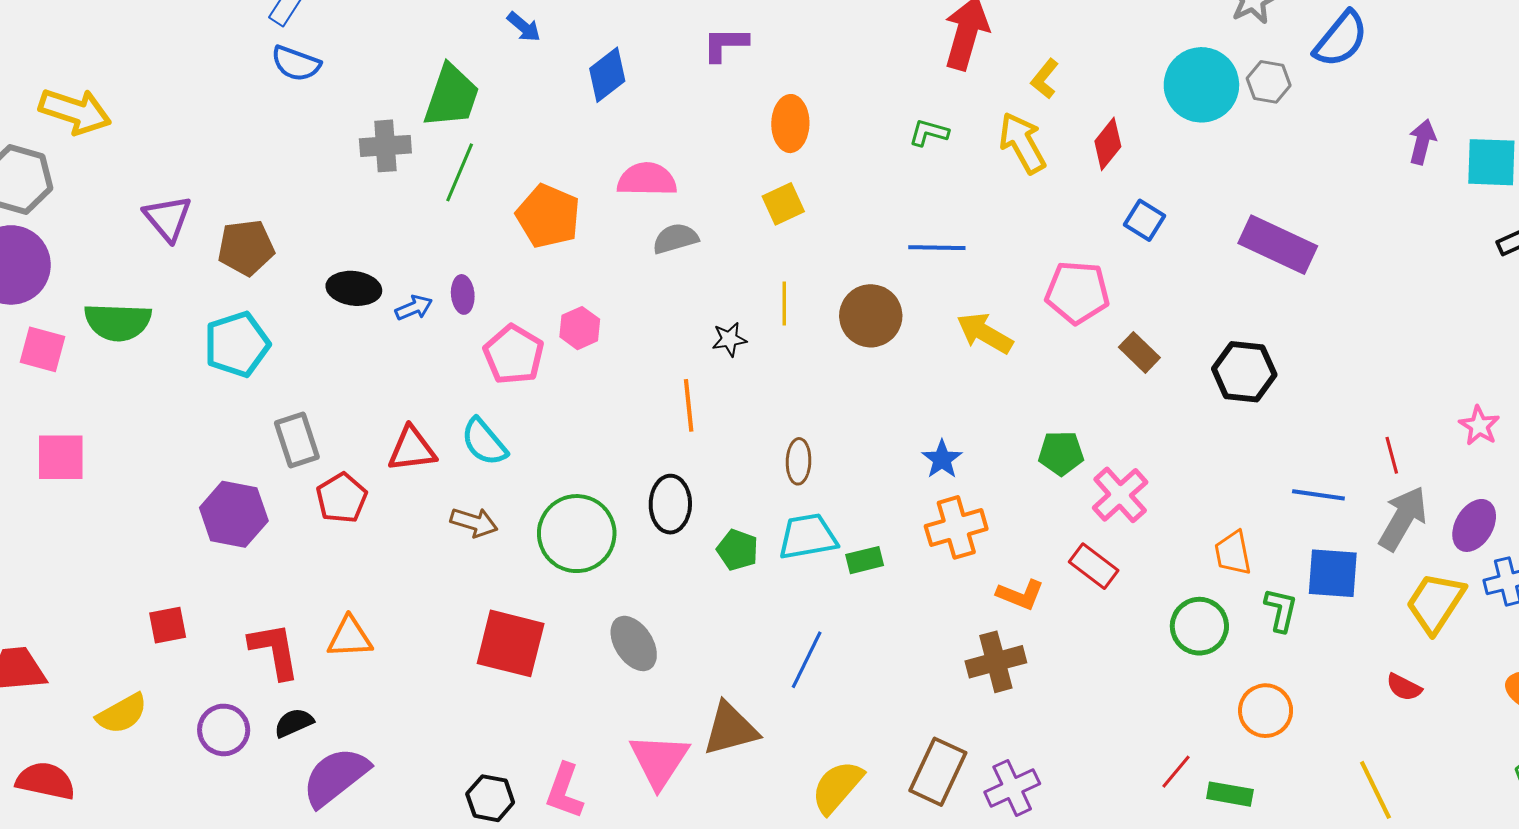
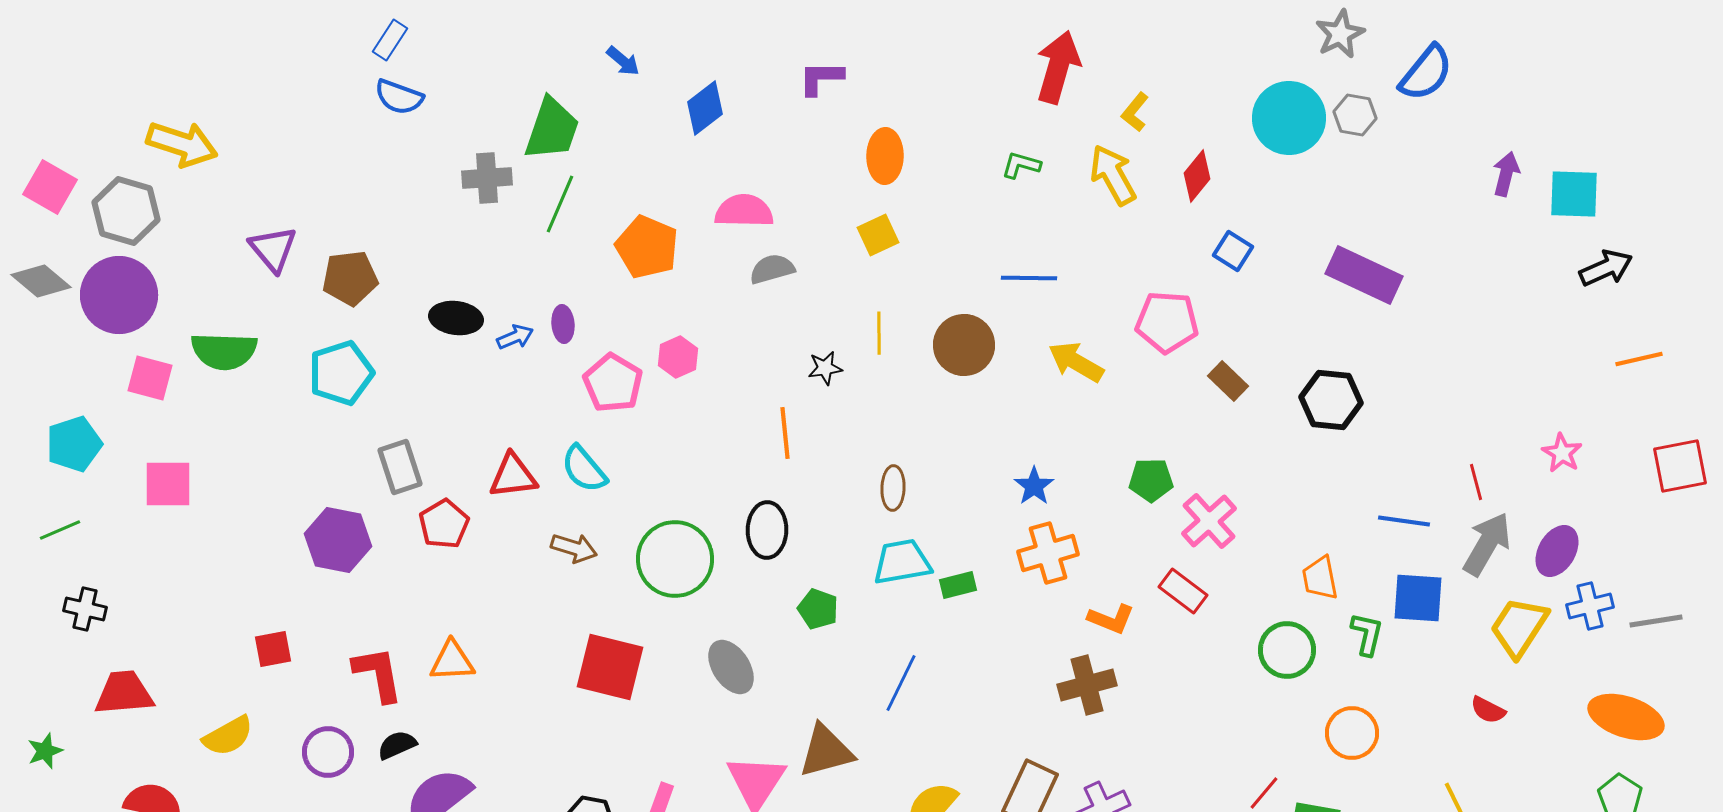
green pentagon: (737, 550) -> (818, 609), moved

